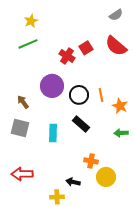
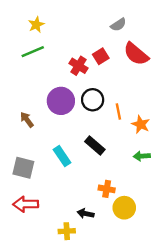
gray semicircle: (116, 15) -> (118, 25), moved
black circle: (79, 95) -> (93, 100), moved
gray square: (20, 128) -> (23, 168), moved
cyan rectangle: (53, 133) -> (62, 156), turned -36

